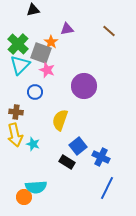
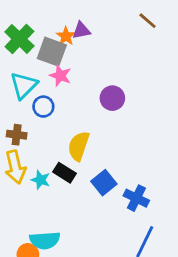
purple triangle: (67, 29) -> (81, 31), moved
cyan triangle: (20, 65) -> (24, 85), moved
purple circle: (84, 86) -> (112, 98), size x0.7
black rectangle: (67, 162) -> (64, 173), moved

